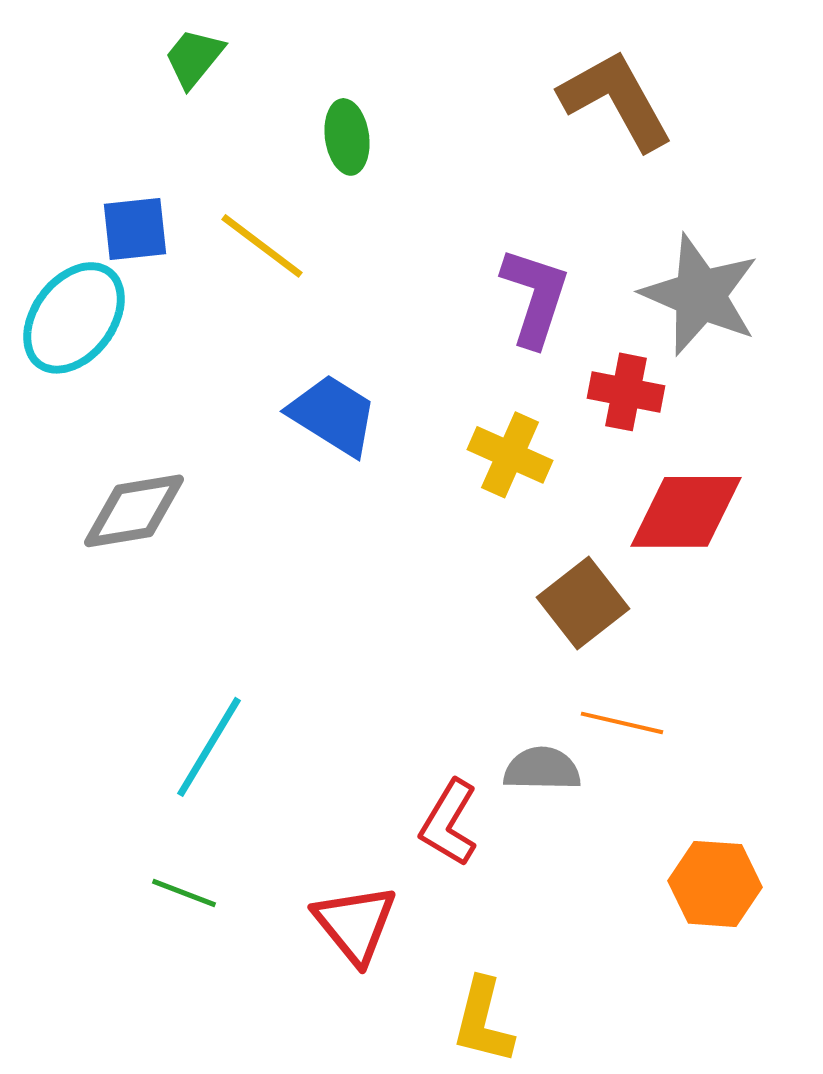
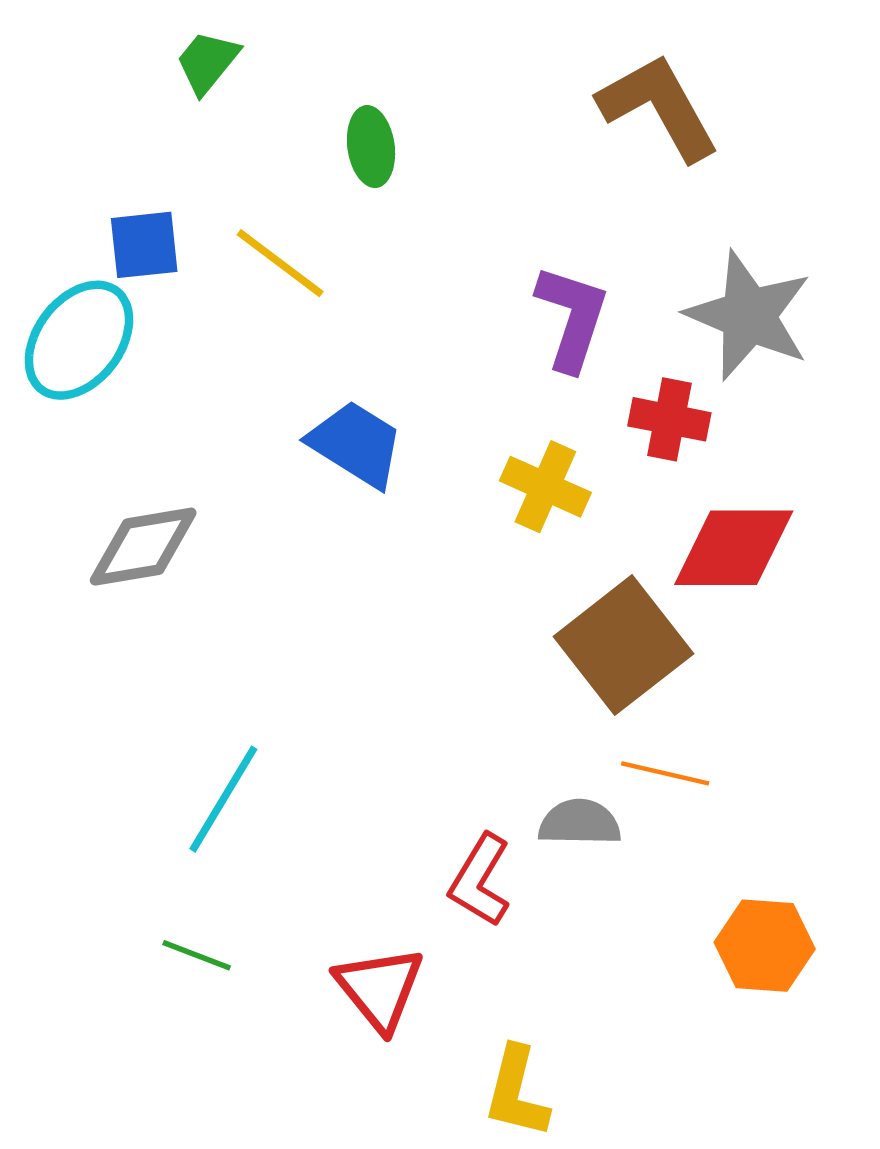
brown square: (583, 603) -> (623, 645), size x1.4

